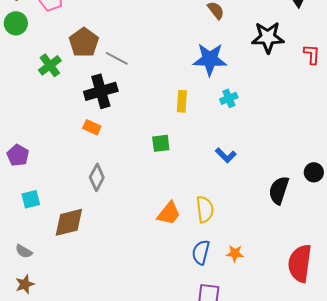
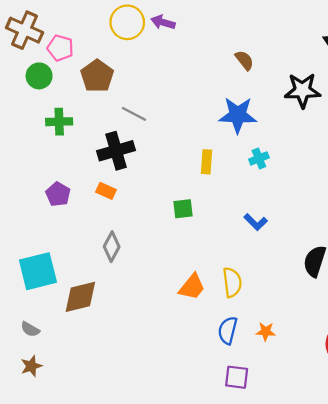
green circle: (16, 23) -> (39, 76), moved
brown pentagon: (84, 42) -> (97, 76), moved
green cross: (50, 65) -> (59, 122), turned 35
purple pentagon: (18, 155) -> (58, 194), moved
cyan square: (31, 199) -> (38, 271), size x1.8

